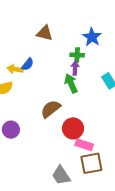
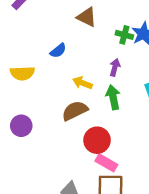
green cross: (77, 55) -> (124, 35), moved
yellow arrow: (15, 69) -> (82, 83), moved
green arrow: (71, 83) -> (113, 97), moved

